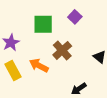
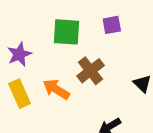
purple square: (75, 17) -> (112, 25), turned 32

